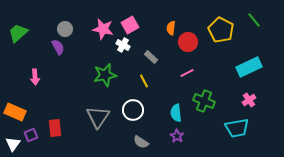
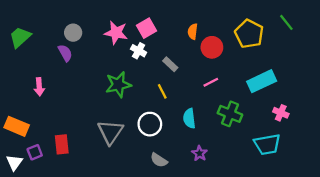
cyan rectangle: (249, 67) -> (262, 81), moved
pink cross: (249, 100) -> (281, 113), turned -32
cyan semicircle: (176, 113) -> (189, 118), moved

